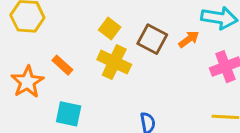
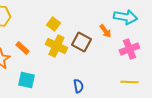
brown square: (152, 39) -> (81, 42), moved
orange arrow: (189, 39) -> (105, 31), turned 88

